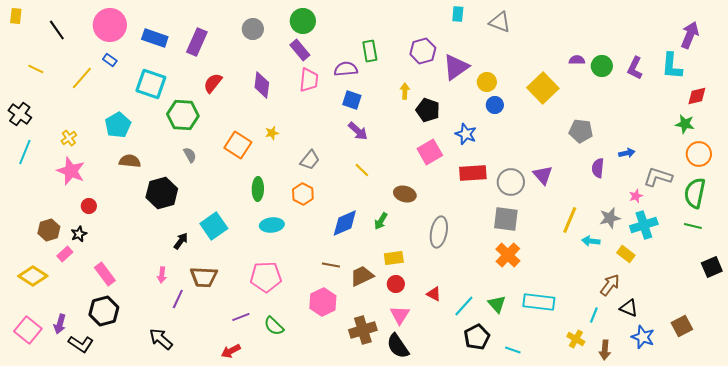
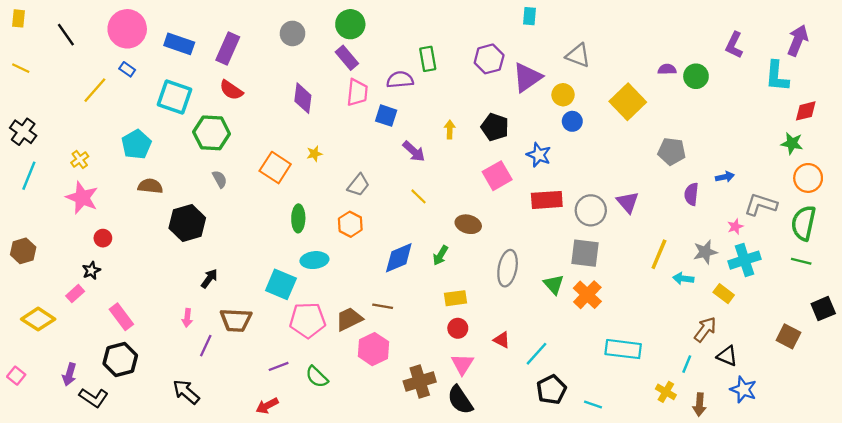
gray triangle: (500, 22) -> (578, 55), moved
purple L-shape: (635, 68) -> (734, 45), moved
yellow line: (36, 69) -> (21, 68), moved
red semicircle: (213, 83) -> (231, 90), moved, turned -95
yellow arrow: (405, 91) -> (450, 129), moved
blue square: (352, 100) -> (386, 116), moved
cyan square: (214, 226) -> (281, 284), moved, turned -32
brown hexagon: (49, 230) -> (23, 251), moved
brown trapezoid: (362, 276) -> (349, 319), moved
green triangle: (497, 304) -> (554, 284), moved
brown square: (682, 326) -> (788, 336), moved, turned -35
pink square: (28, 330) -> (16, 376), moved, size x0.6

